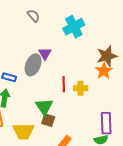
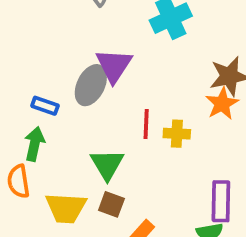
purple triangle: (45, 54) -> (114, 65), size x1.5
brown square: (48, 120) -> (111, 204), moved

